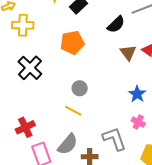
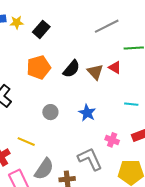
black semicircle: (116, 24) -> (71, 69), moved
blue star: (137, 94) -> (87, 113), moved
yellow line: (73, 111) -> (26, 142), moved

